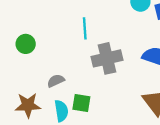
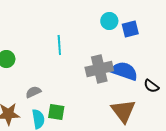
gray cross: (107, 58) -> (99, 69), moved

